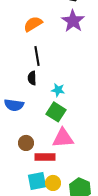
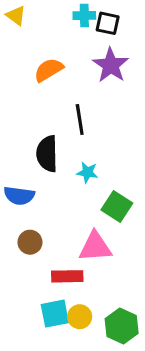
black line: (37, 56) -> (80, 120), moved
black semicircle: (32, 78) -> (47, 154), size x1.6
green square: (56, 112) -> (117, 206), moved
brown circle: (26, 143) -> (30, 242), moved

